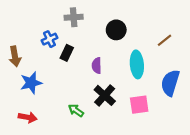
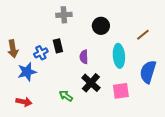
blue cross: (49, 39) -> (41, 53), moved
black rectangle: (67, 53) -> (58, 46), turned -40

